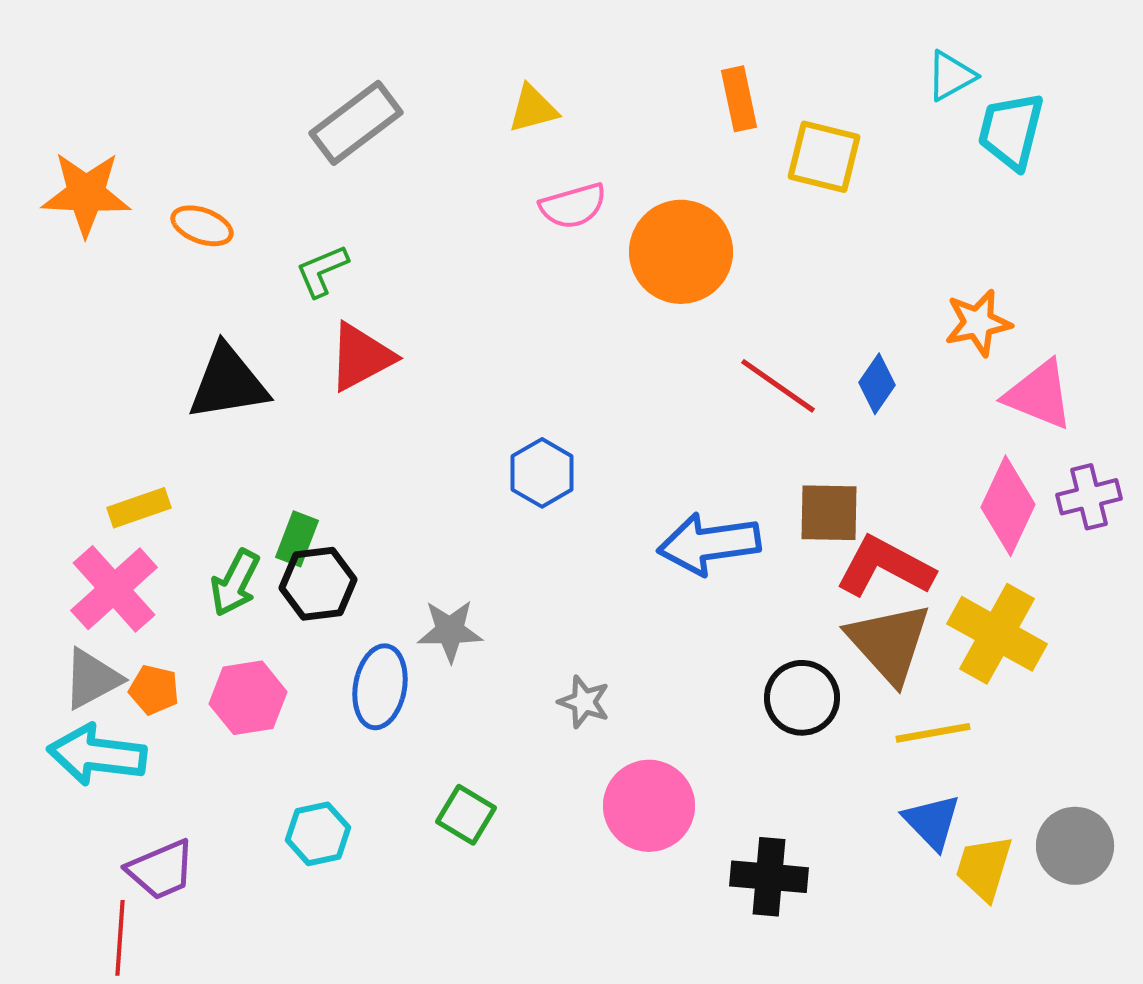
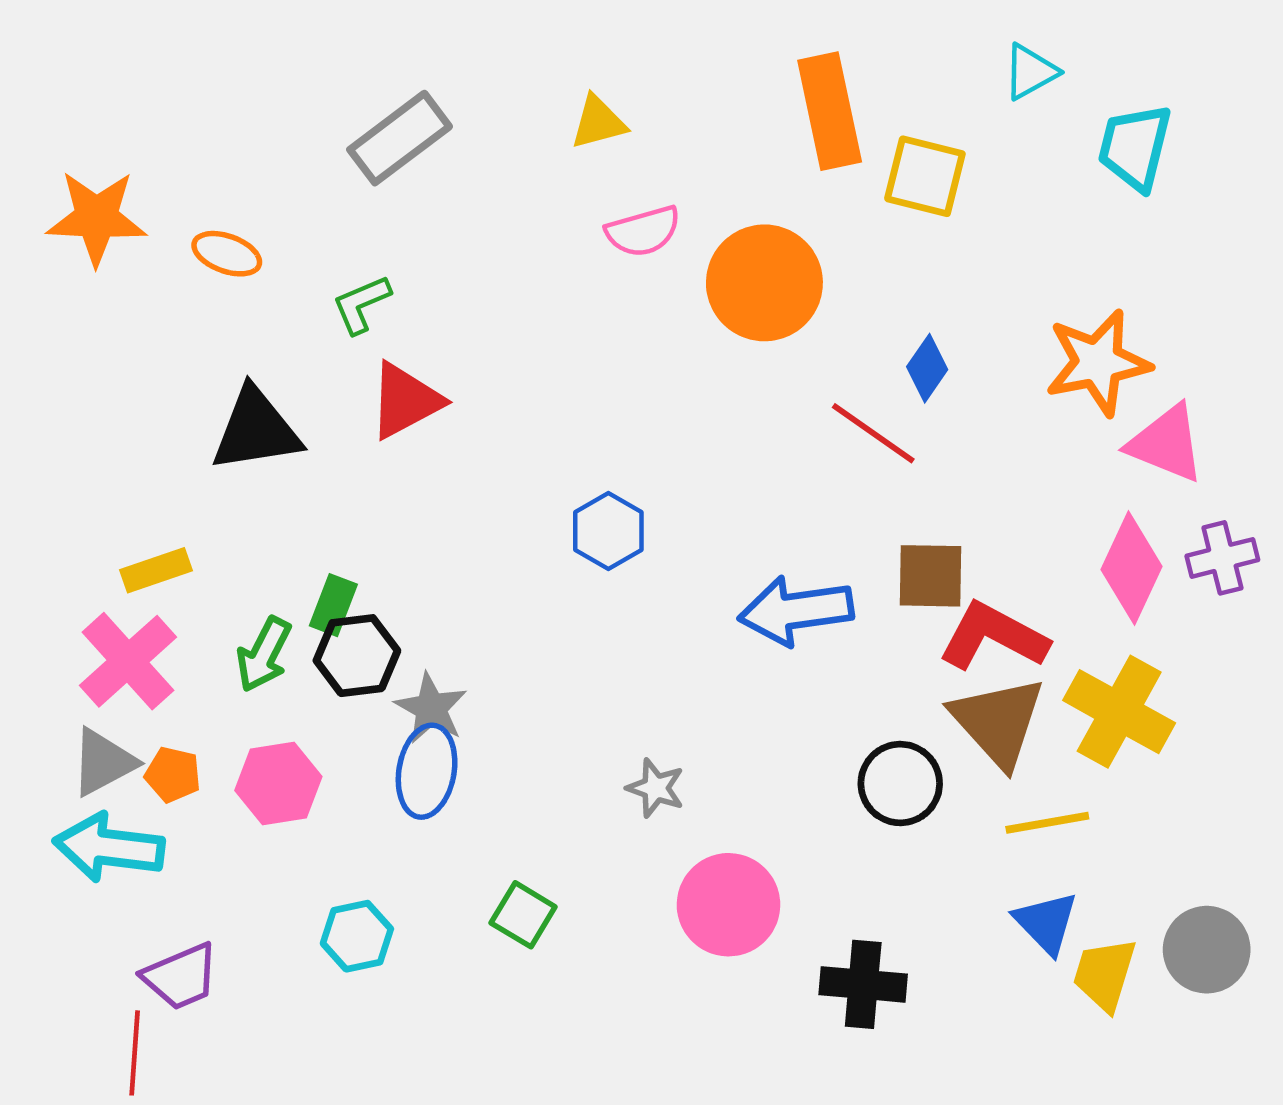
cyan triangle: (951, 76) -> (1030, 72), moved
orange rectangle: (739, 99) -> (830, 111), size x1.6
orange star: (978, 323) -> (1098, 363), size x1.4
blue diamond: (877, 384) -> (927, 368), moved
gray star: (450, 631) -> (431, 708), moved, turned 30

